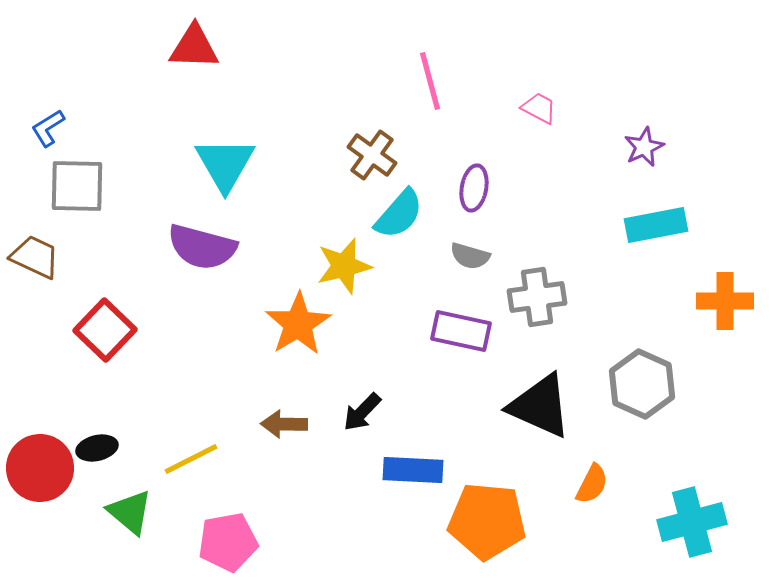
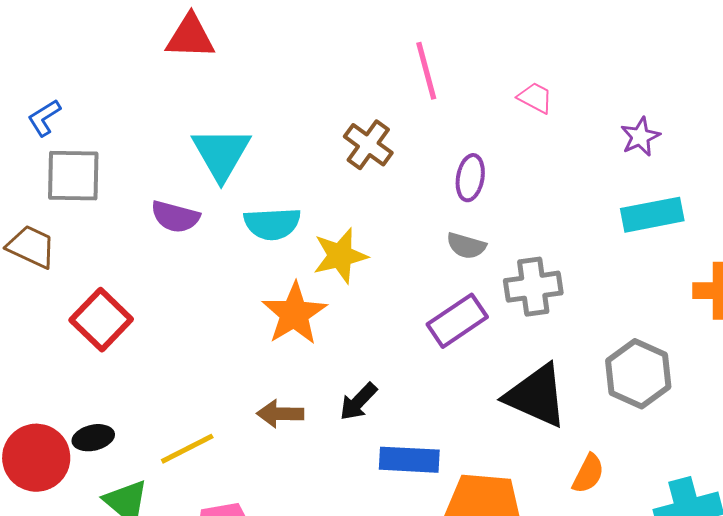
cyan semicircle: (399, 214) -> (272, 224), moved, turned 46
purple semicircle: (202, 247) -> (175, 217), moved, size x0.7
purple rectangle: (461, 331) -> (457, 321), turned -46

